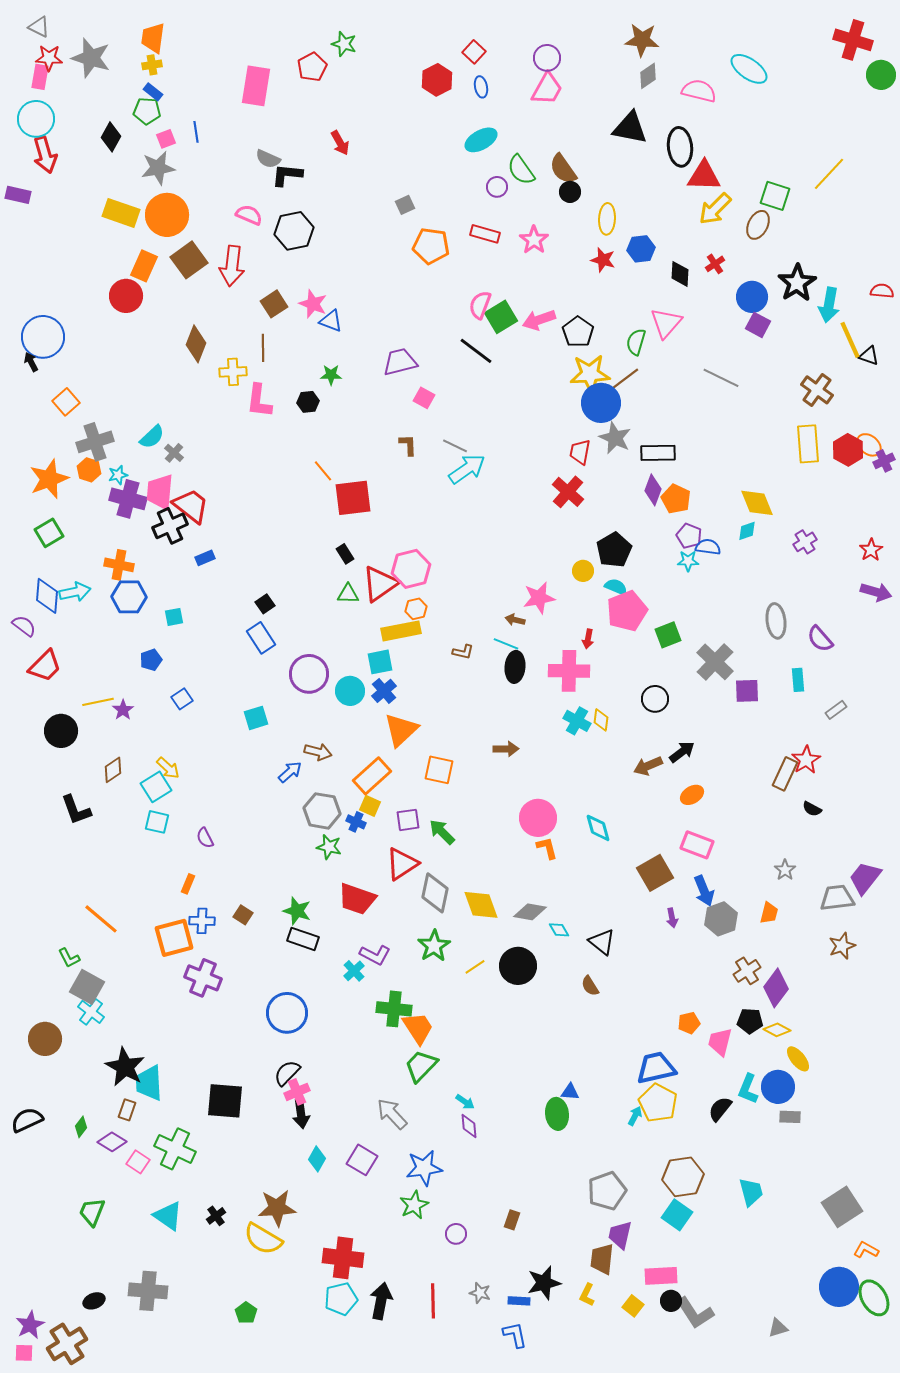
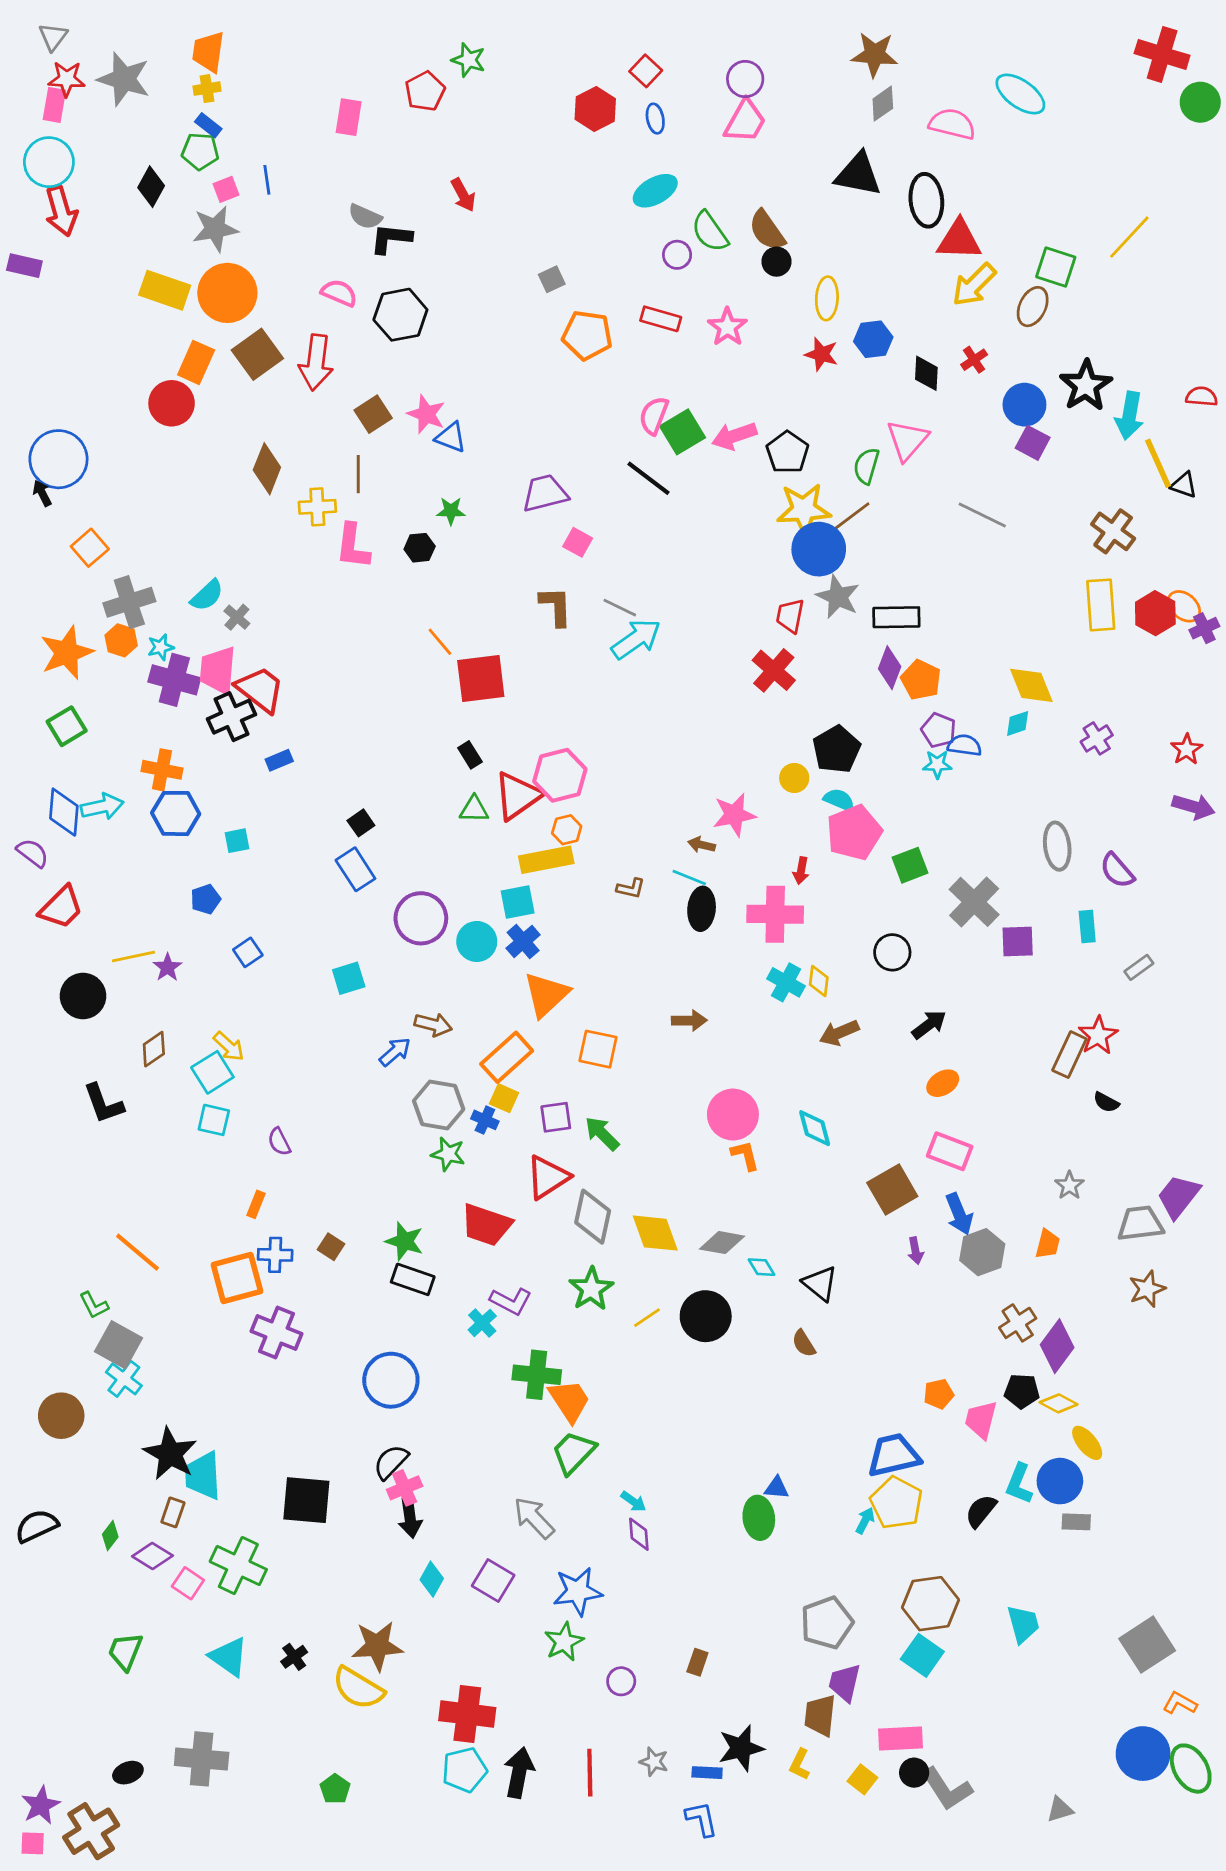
gray triangle: (39, 27) -> (53, 37), turned 40
pink rectangle: (256, 86) -> (349, 117), size x0.7
brown L-shape: (408, 445) -> (556, 606), size x1.4
brown arrow: (648, 766) -> (839, 1033), moved

